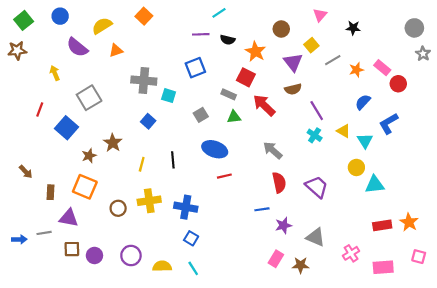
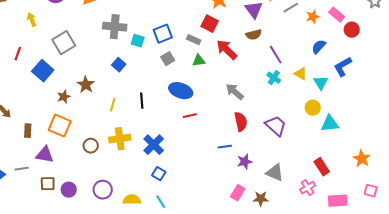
blue square: (195, 68) -> (163, 34), moved
blue cross: (186, 207) -> (154, 145), turned 35
red rectangle: (382, 225) -> (322, 167), moved, turned 66

